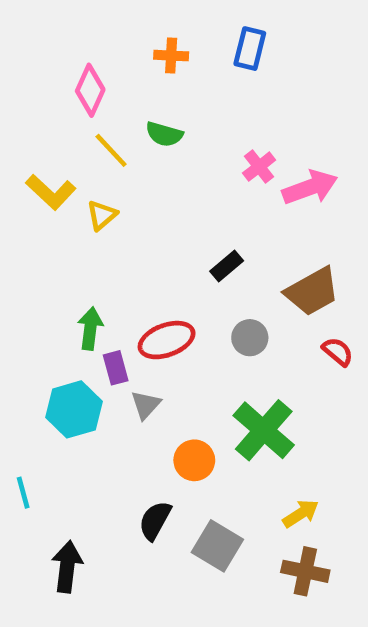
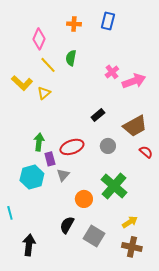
green semicircle: (164, 134) -> (71, 58), turned 84

